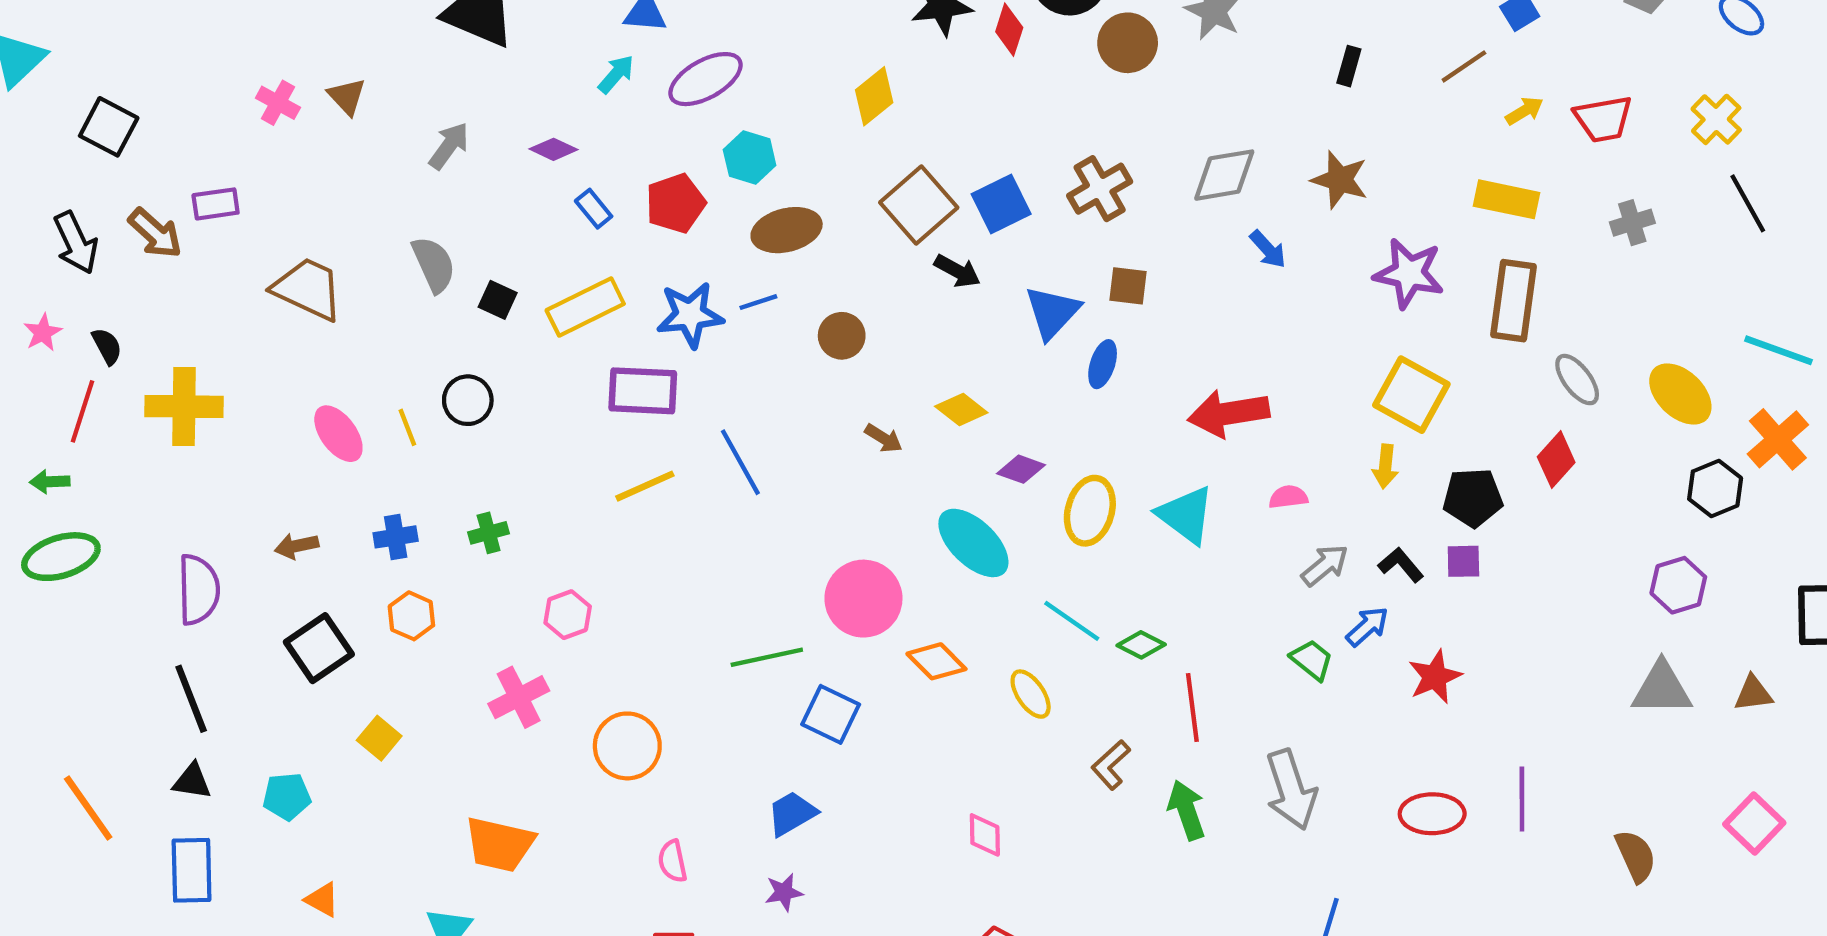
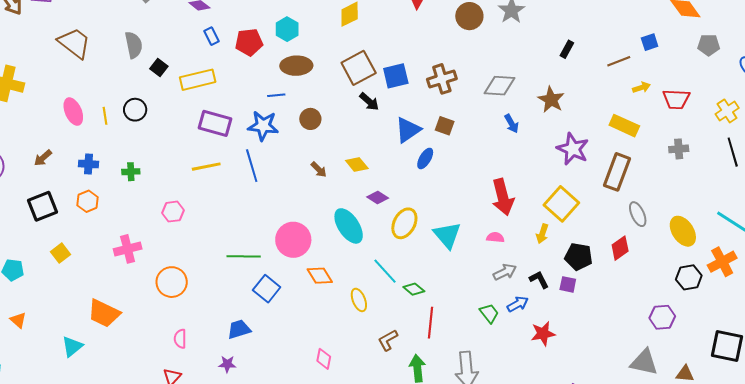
blue star: (690, 315) -> (263, 126), moved
red arrow: (1229, 413) -> (503, 197), moved, turned -108
brown arrow: (297, 546) -> (43, 158), turned -42
pink hexagon: (568, 615) -> (173, 212), moved

